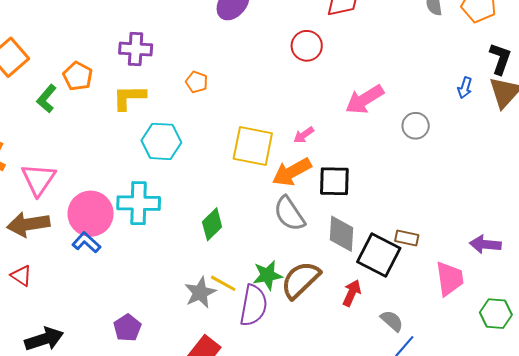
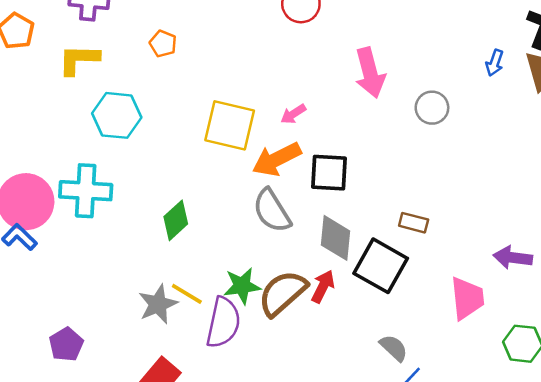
pink arrow: (365, 99) -> (370, 73), turned -75
brown rectangle: (407, 238) -> (414, 223), moved
red arrow: (352, 293) -> (323, 286), moved

